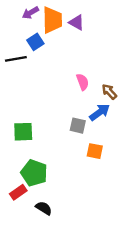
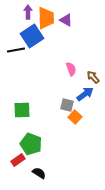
purple arrow: (30, 13) -> (28, 12), turned 120
blue square: (35, 42) -> (32, 36), size x1.6
orange square: (95, 151) -> (75, 117), moved, turned 32

